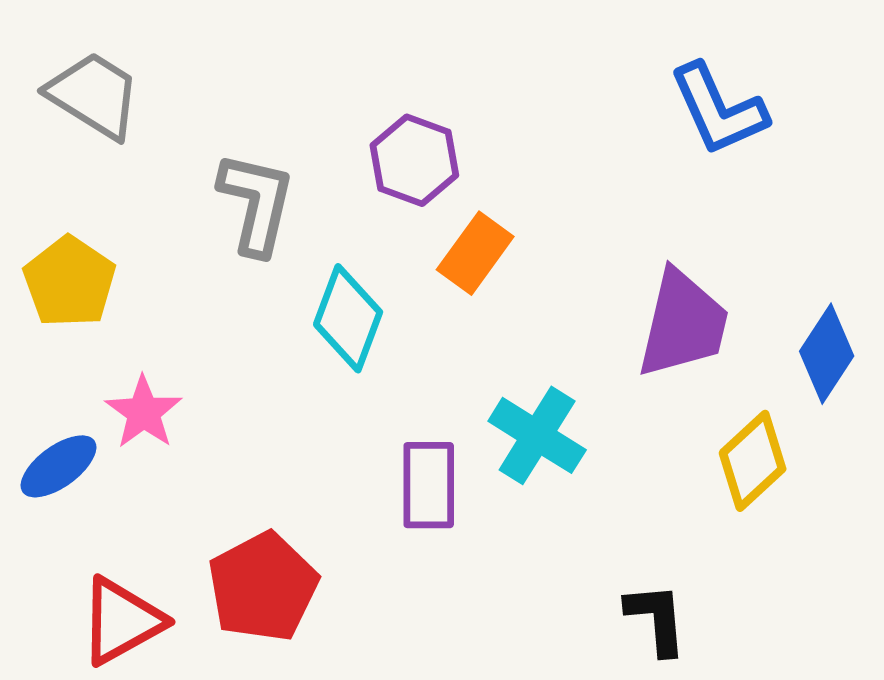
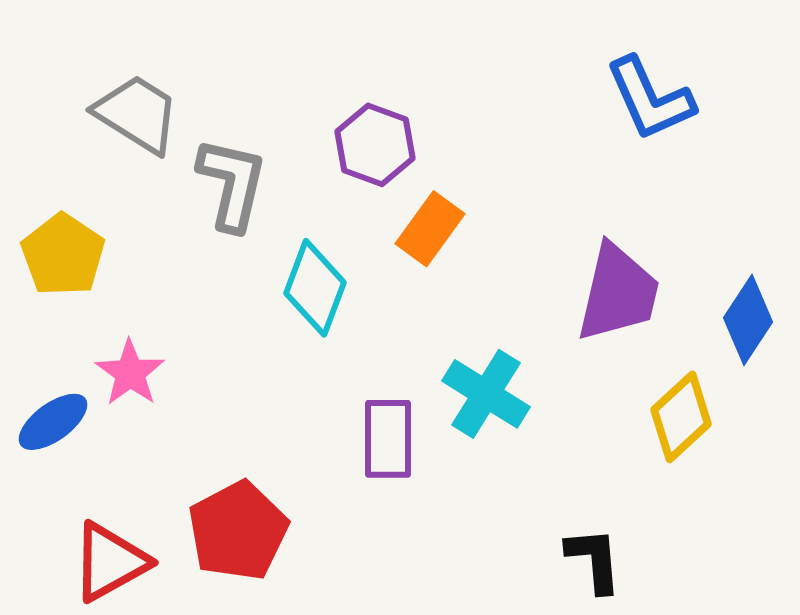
gray trapezoid: (94, 95) -> (137, 114), moved

